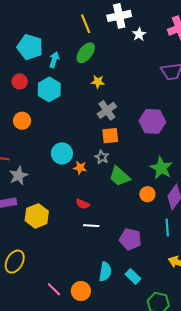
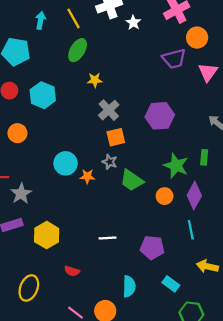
cyan arrow: (54, 60) -> (41, 20), moved
red semicircle: (83, 204) -> (72, 271), moved
cyan rectangle: (133, 276) -> (171, 284), moved

